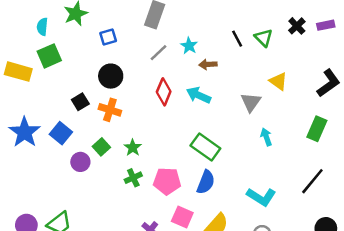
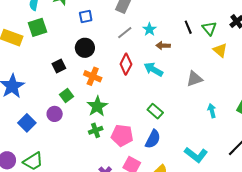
yellow triangle: (278, 81) -> (220, 50), moved
gray triangle: (251, 102) -> (195, 79), turned 30
orange cross: (110, 110) -> (93, 76), moved
blue square: (61, 133) -> (27, 123), moved
cyan arrow: (266, 137) -> (212, 111), moved
green square: (101, 147) -> (66, 96), moved
green rectangle: (205, 147) -> (155, 111), size x0.7
green star: (133, 148) -> (97, 106), size x1.5

